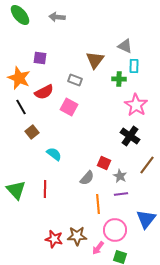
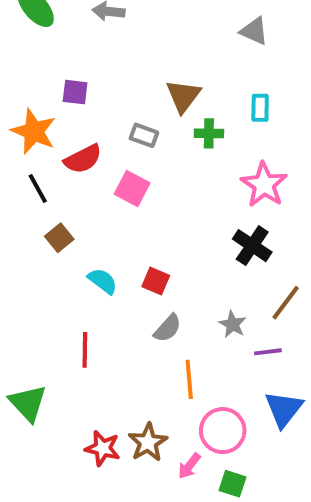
gray triangle: (125, 46) -> (254, 31), moved
green cross: (119, 79) -> (209, 133), moved
red square: (104, 163) -> (156, 281), moved
green triangle: (16, 190) -> (28, 403), moved
purple line: (121, 194) -> (268, 352), moved
brown star: (77, 236) -> (148, 442), turned -30

